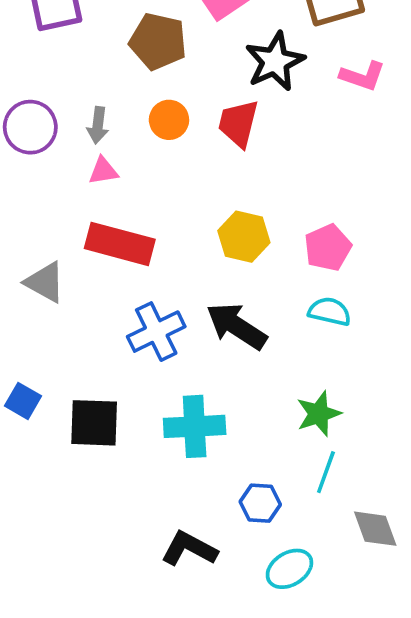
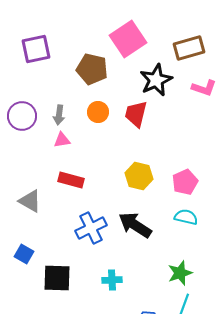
red rectangle: (120, 244) -> (71, 180), size x0.7
blue square: (23, 401) -> (24, 254), moved
cyan cross: (195, 426) -> (112, 280), size x0.6

